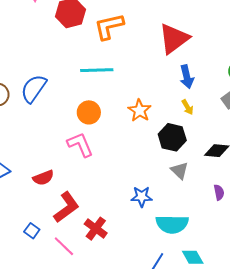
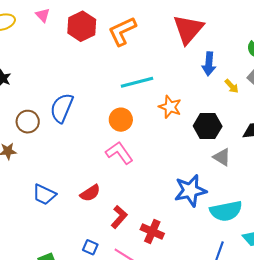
cyan line: (97, 70) -> (137, 82), moved
blue arrow: (187, 77) -> (209, 64), turned 30
yellow arrow: (188, 107) -> (232, 86), moved
blue star: (142, 197) -> (190, 191), size x1.5
red L-shape: (66, 207) -> (119, 217), size x0.7

